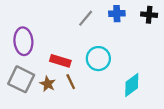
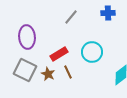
gray line: (86, 18) -> (71, 17), moved
red rectangle: (60, 61) -> (59, 54), turned -48

